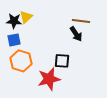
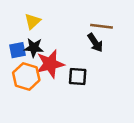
black star: (14, 21) -> (34, 48), moved
red star: (49, 79) -> (50, 64), moved

